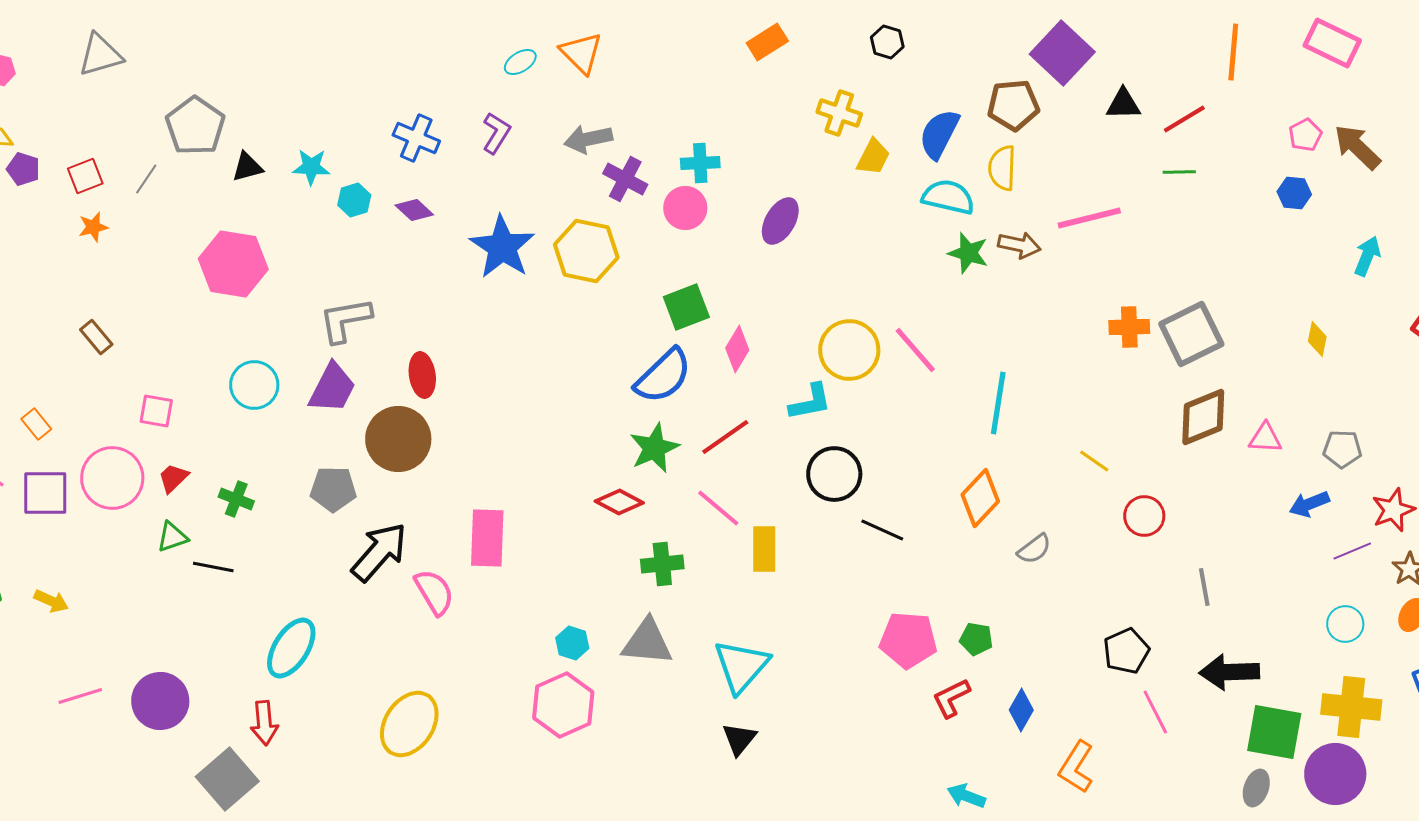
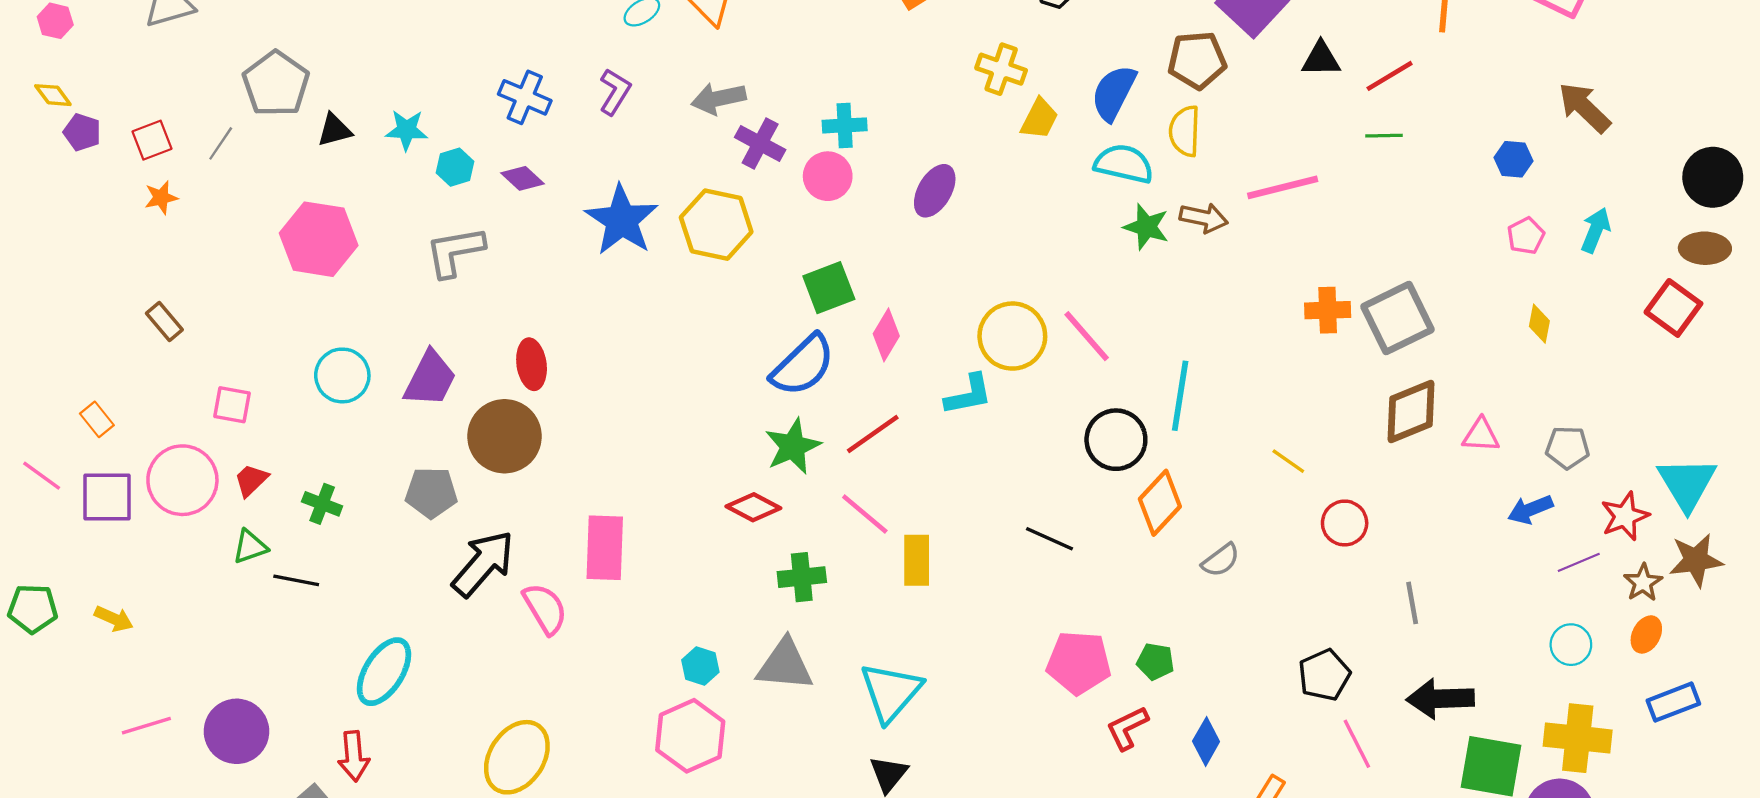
pink pentagon: (1305, 135) -> (1526, 236), moved
gray L-shape: (345, 320) -> (455, 252), moved
black circle: (834, 474) -> (1116, 440), moved

